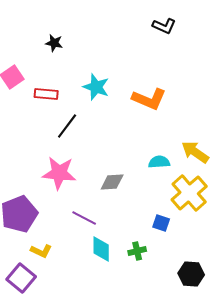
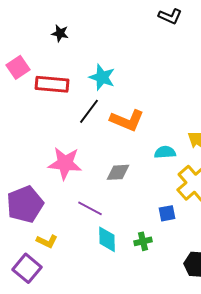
red rectangle: (46, 94) -> (52, 84), size x1.4
orange L-shape: (149, 99) -> (127, 120), moved
black line: (67, 126) -> (89, 111), moved
blue square: (161, 223) -> (167, 213), turned -30

